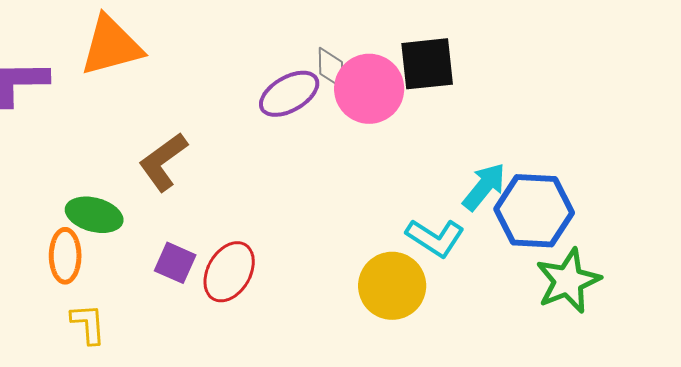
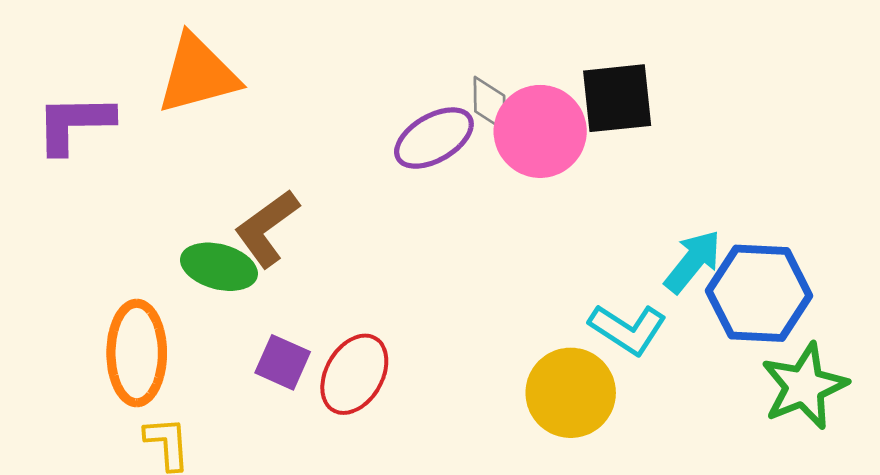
green ellipse: (94, 215) -> (219, 267), moved
orange ellipse: (65, 256) -> (137, 353), size x1.4

